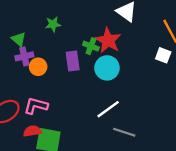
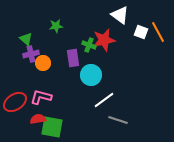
red star: (108, 40) -> (104, 40), turned 30
white square: (163, 55) -> (141, 32), moved
cyan circle: (107, 68) -> (91, 75), moved

